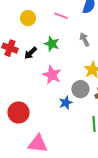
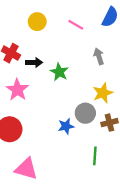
green star: (52, 44) -> (59, 72), moved
black arrow: (31, 53) -> (34, 62), turned -144
pink star: (52, 75) -> (17, 90), moved

